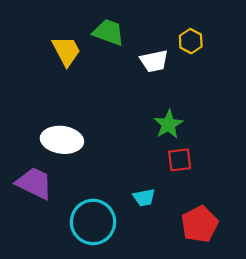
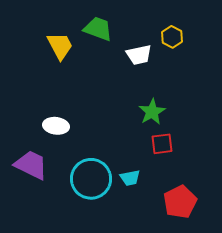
white ellipse: (62, 140) -> (56, 126), size x0.7
cyan circle: (93, 222) -> (91, 179), moved

